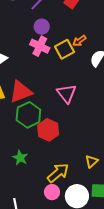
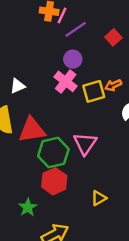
green hexagon: (28, 115) -> (53, 153), moved
green star: (20, 158) -> (28, 207), moved
yellow triangle: (92, 161) -> (99, 198), moved

